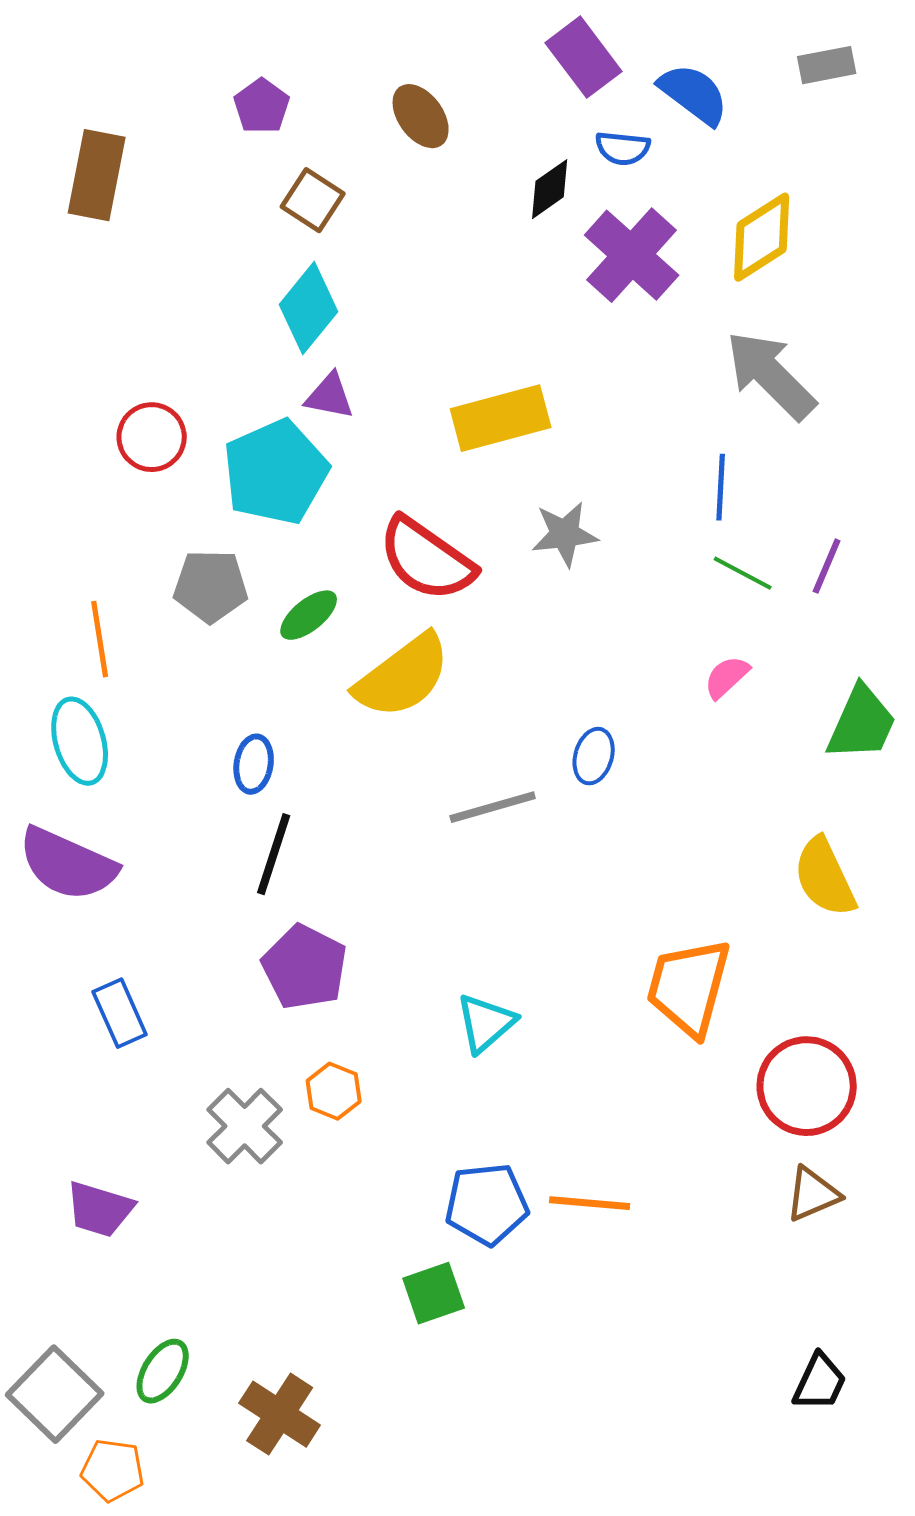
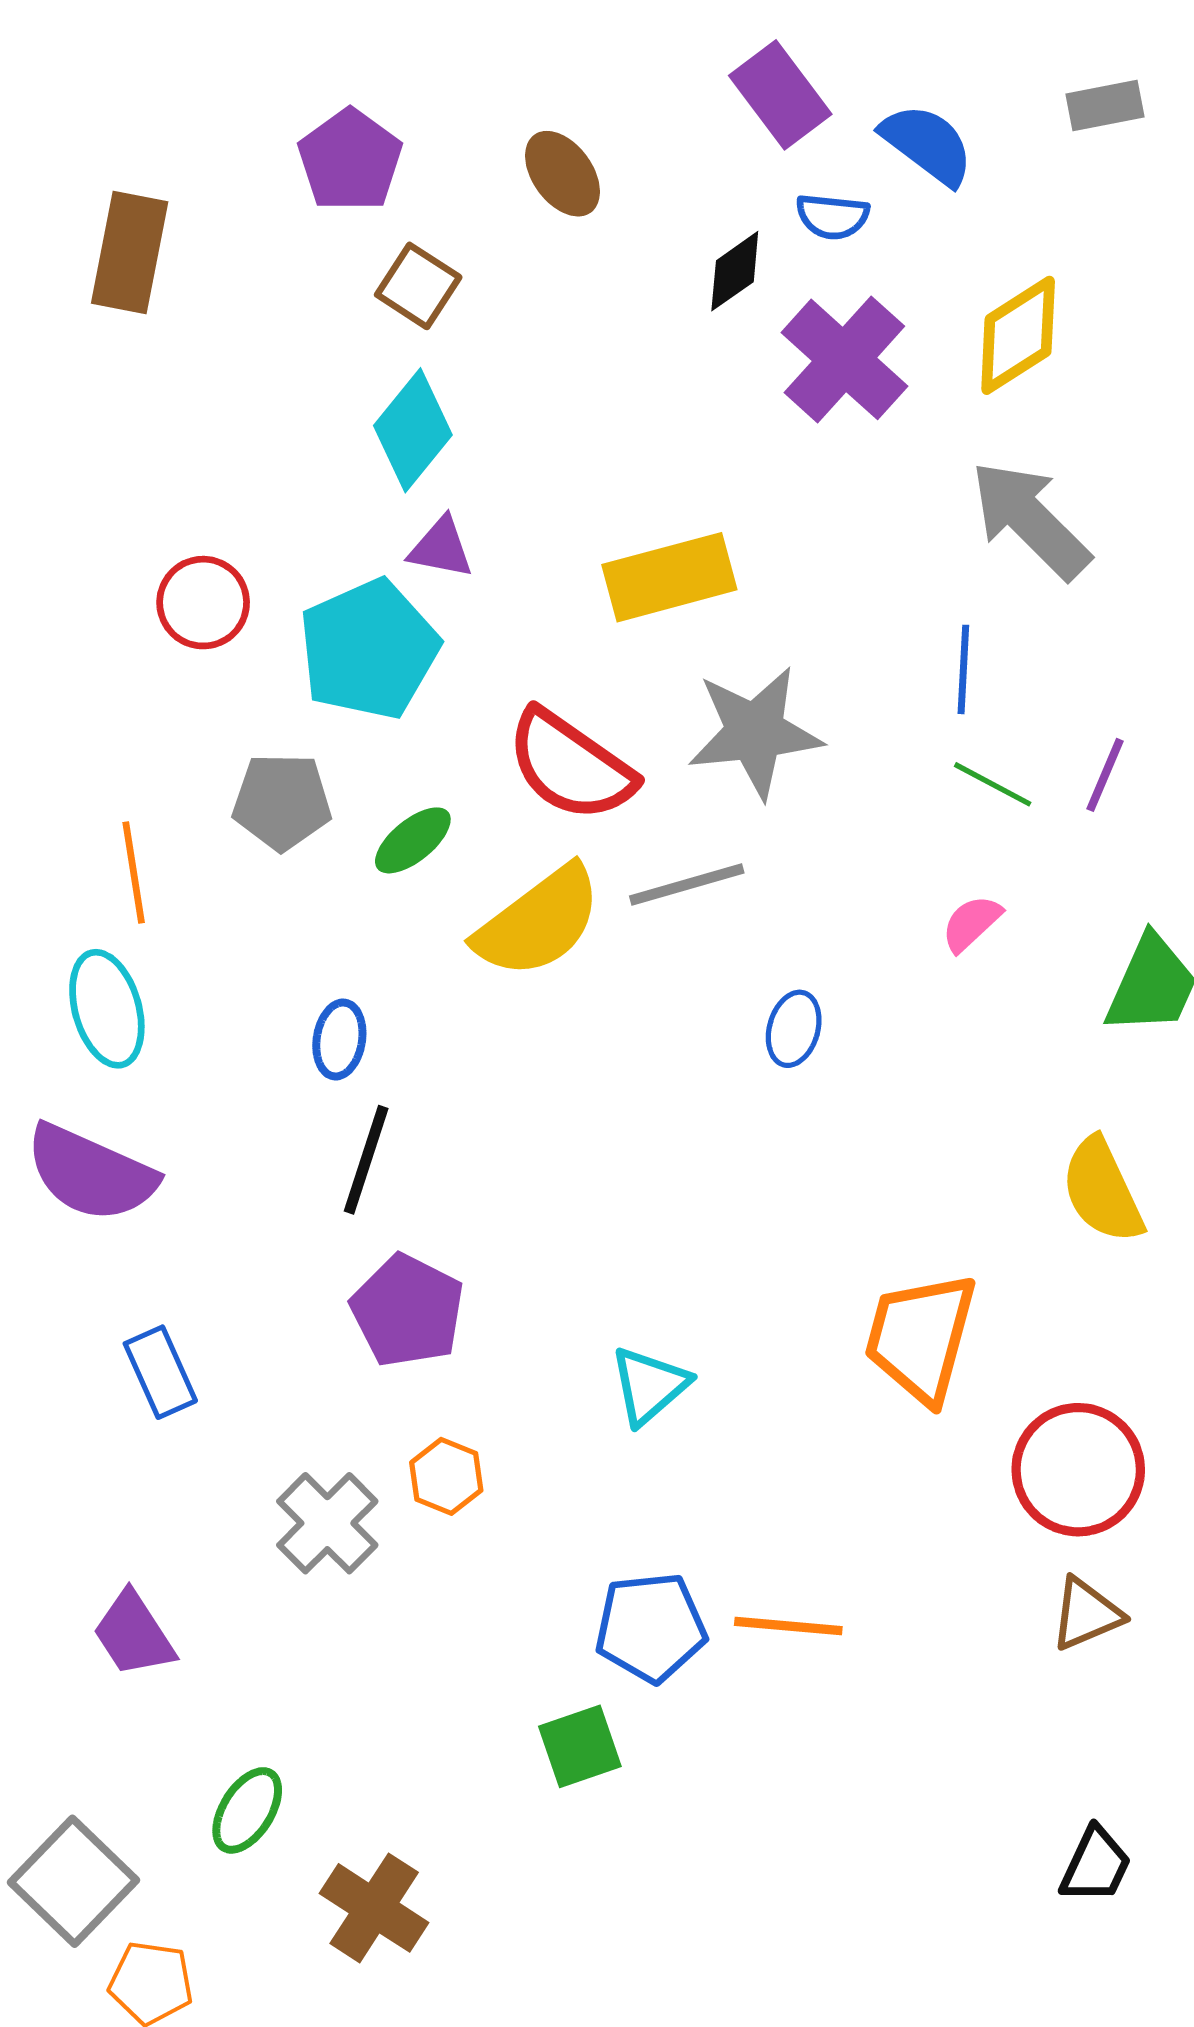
purple pentagon: (262, 106) -> (350, 160), size x1.4
gray star: (565, 534) -> (755, 732), size x1.5
gray line: (493, 807) -> (687, 884), moved
purple trapezoid: (100, 1209) -> (134, 1634), turned 40
green ellipse: (163, 1371) -> (247, 1810), moved

